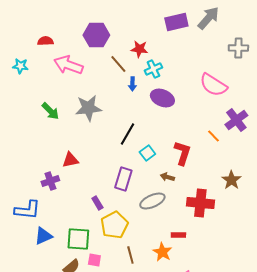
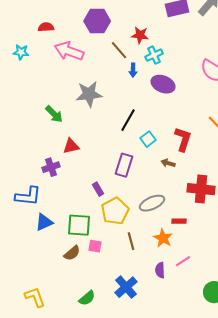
green arrow: (50, 111) -> (54, 114), moved
gray ellipse: (152, 201) -> (152, 203), moved

